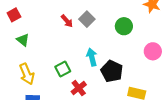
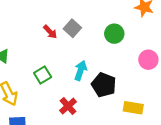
cyan arrow: (92, 57) -> (81, 70), turned 36
green square: (63, 69) -> (43, 75), moved

